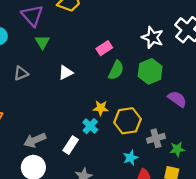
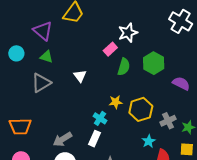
white star: (152, 37) -> (128, 33), moved, turned -30
green triangle: (42, 42) -> (46, 57), moved, turned -32
white triangle: (66, 72) -> (80, 76), turned -32
gray triangle: (21, 73) -> (41, 83), size x1.5
cyan cross: (90, 126) -> (100, 118), moved

